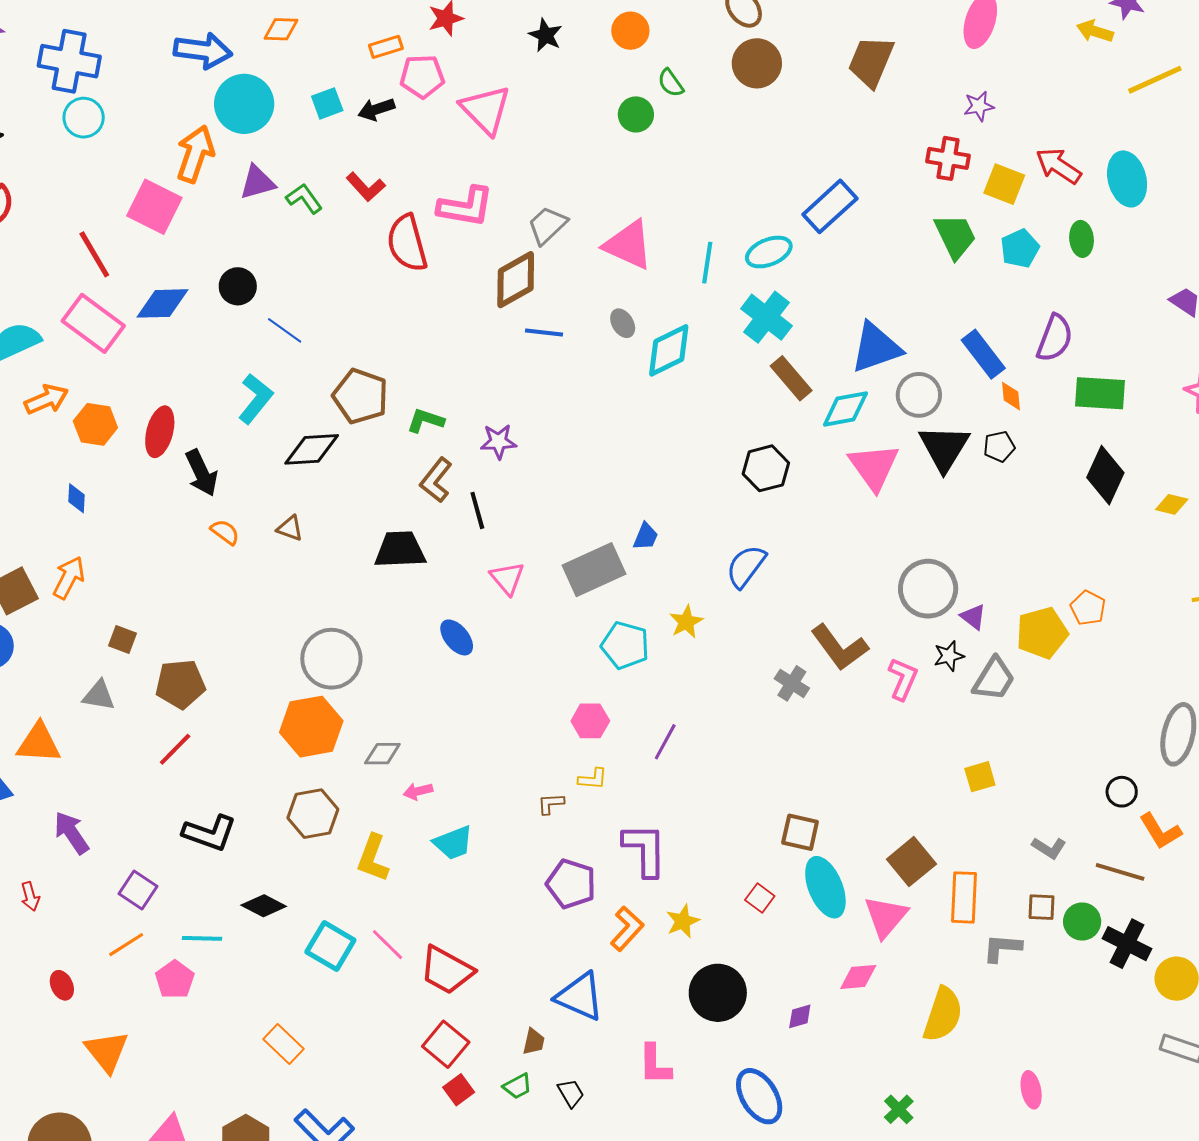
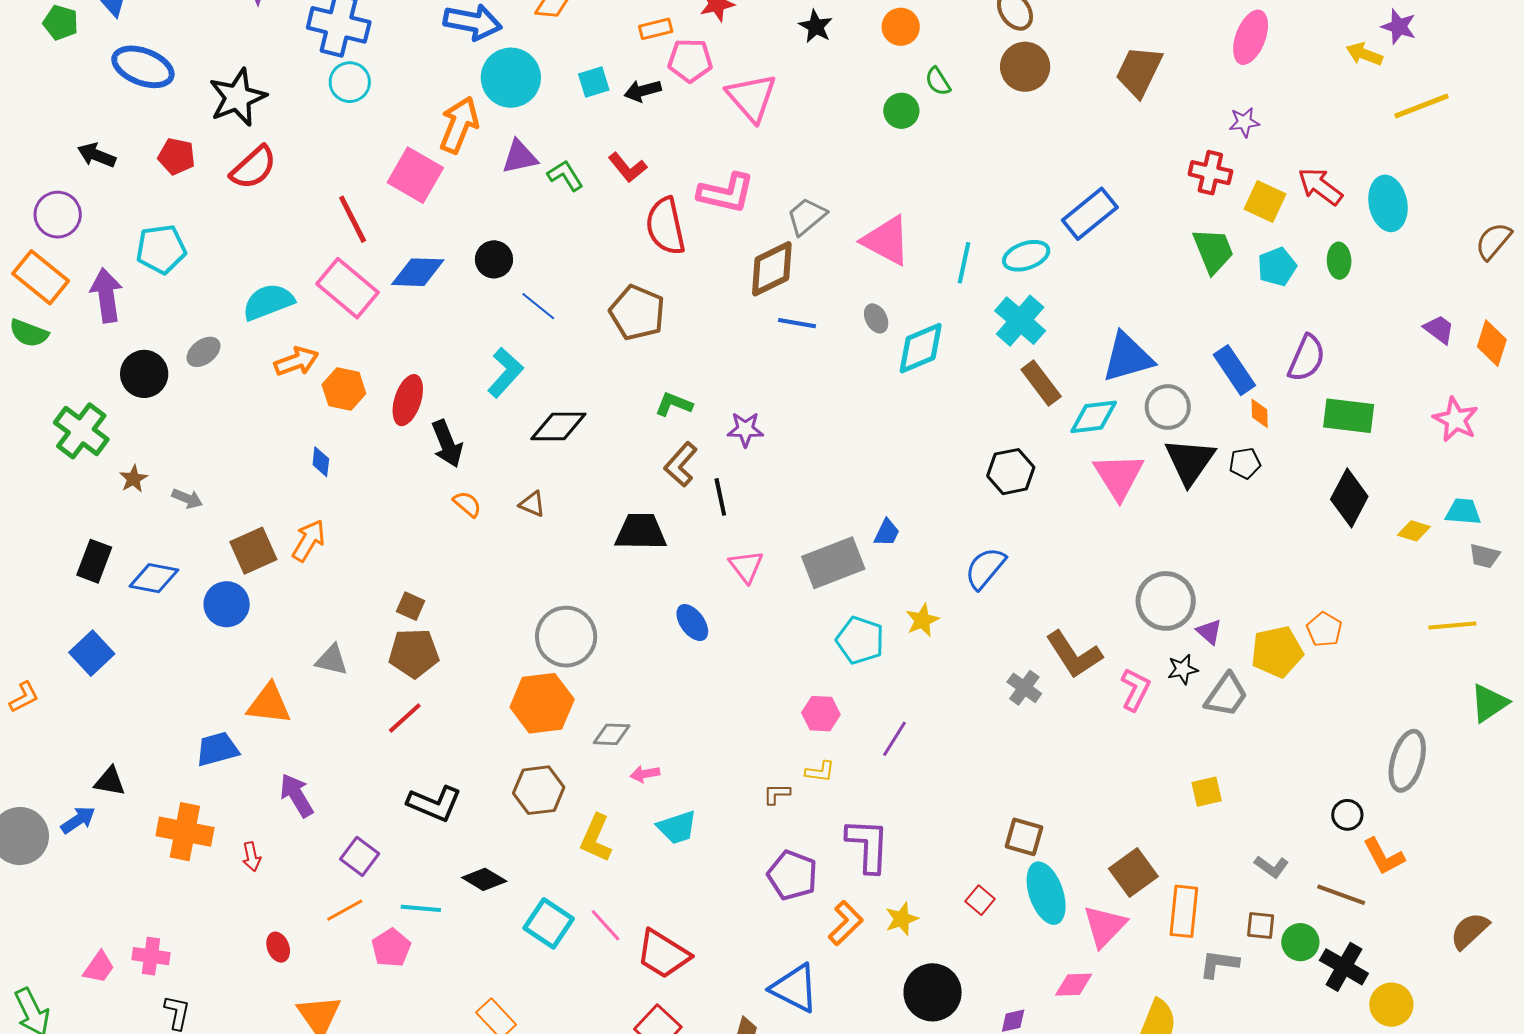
brown pentagon: (360, 396) -> (637, 313), moved
brown square: (122, 639) -> (411, 606), moved

